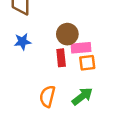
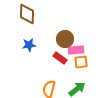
red rectangle: (61, 58) -> (60, 58), turned -48

